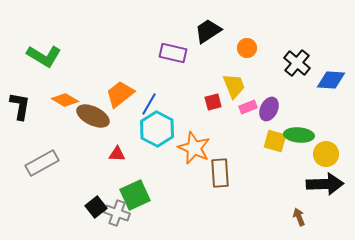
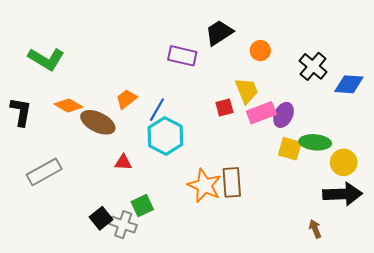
orange trapezoid: (120, 94) -> (126, 99), size x0.7
pink rectangle: (248, 107) -> (261, 113), size x1.5
orange star: (194, 148) -> (204, 186), moved
green square: (135, 195) -> (142, 206), size x0.7

